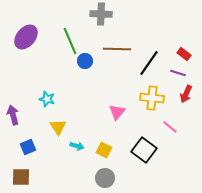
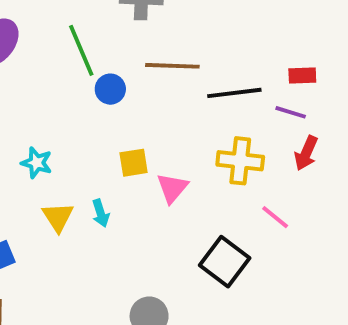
red rectangle: (184, 54) -> (302, 75), turned -40
black line: (149, 63) -> (234, 93), turned 48
cyan arrow: (77, 146) -> (101, 213), moved, turned 56
yellow square: (104, 150) -> (134, 163), moved, turned -35

